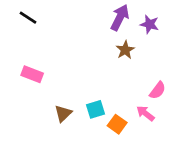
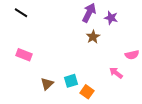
pink semicircle: (158, 90) -> (132, 55), moved, turned 40
pink arrow: (145, 113) -> (116, 73), moved

